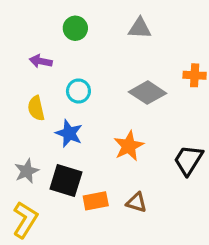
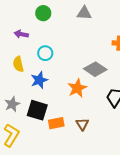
gray diamond: (148, 93) -> (95, 69), moved
blue star: (69, 133) -> (39, 80), turned 30
brown triangle: (137, 202) -> (82, 124), turned 40

